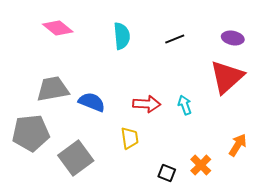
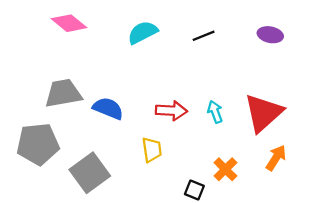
cyan semicircle: (122, 36) -> (143, 32), turned -112
red triangle: (227, 77) -> (263, 113), moved
orange cross: (201, 165) -> (225, 169), moved

